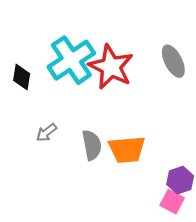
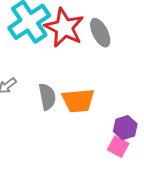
gray ellipse: (173, 61) -> (100, 33), moved

